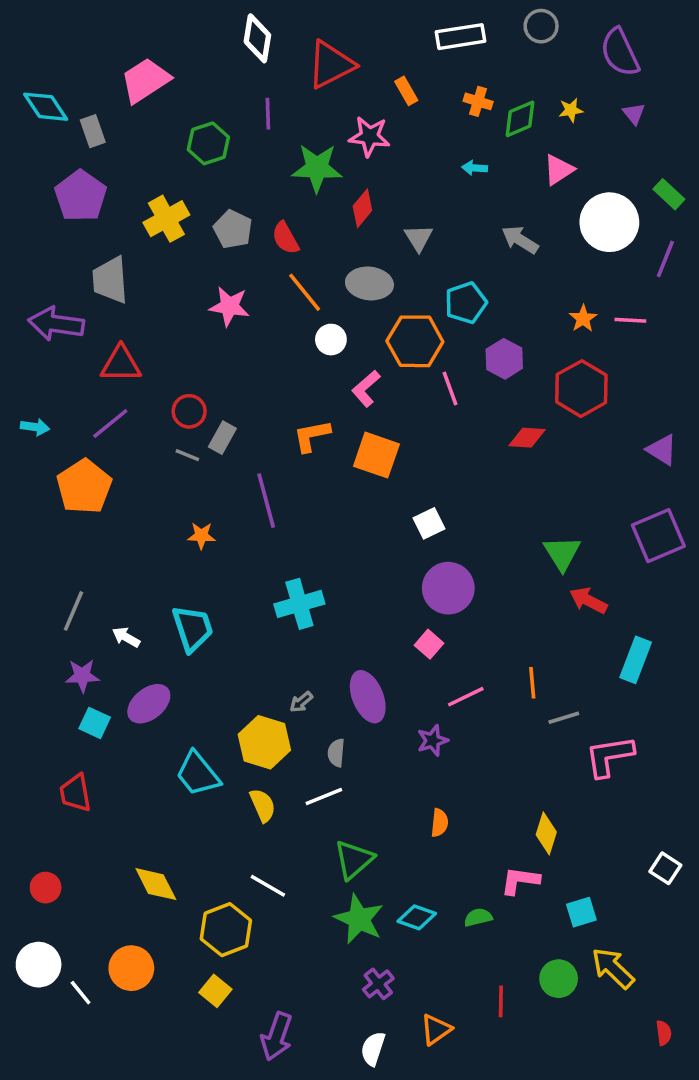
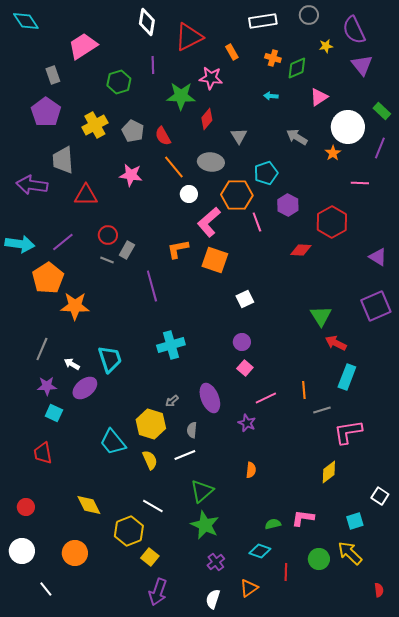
cyan diamond: (46, 107) -> (26, 21), moved
yellow star: (571, 110) -> (326, 46), moved
purple triangle: (634, 114) -> (362, 65), size x1.6
orange star: (583, 318) -> (333, 153), moved
red triangle: (121, 364) -> (86, 195), moved
pink L-shape: (366, 389) -> (209, 222), size x1.4
cyan arrow: (35, 427) -> (20, 244), size x1.8
orange star: (201, 536) -> (75, 306), moved, size x1.8
purple circle: (448, 588) -> (242, 342), moved, size x0.6
cyan rectangle: (636, 660) -> (347, 377), moved
purple ellipse: (149, 704) -> (85, 388), moved
purple star: (432, 740) -> (247, 423), turned -30
yellow diamond: (546, 833) -> (329, 472), moved, turned 35
pink L-shape: (520, 881) -> (303, 518), moved
cyan square: (581, 912) -> (355, 521), moved
cyan diamond: (417, 917) -> (260, 551), moved
yellow square: (215, 991) -> (150, 557), moved
white line: (81, 993) -> (46, 589), moved

